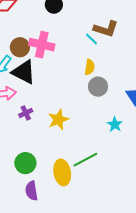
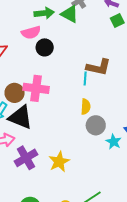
cyan line: (91, 39) -> (85, 78), turned 56
purple cross: (26, 113) -> (26, 158), size x1.6
cyan star: (115, 124) -> (114, 142), moved

